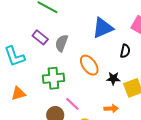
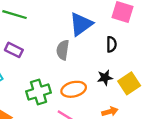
gray semicircle: (62, 43) -> (63, 50), moved
orange ellipse: (89, 65) -> (74, 89), moved, turned -55

